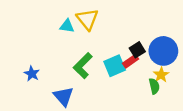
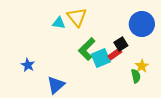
blue circle: (163, 51) -> (142, 24), moved
green L-shape: (83, 66) -> (87, 49), moved
blue triangle: (64, 96) -> (56, 85), turned 30

